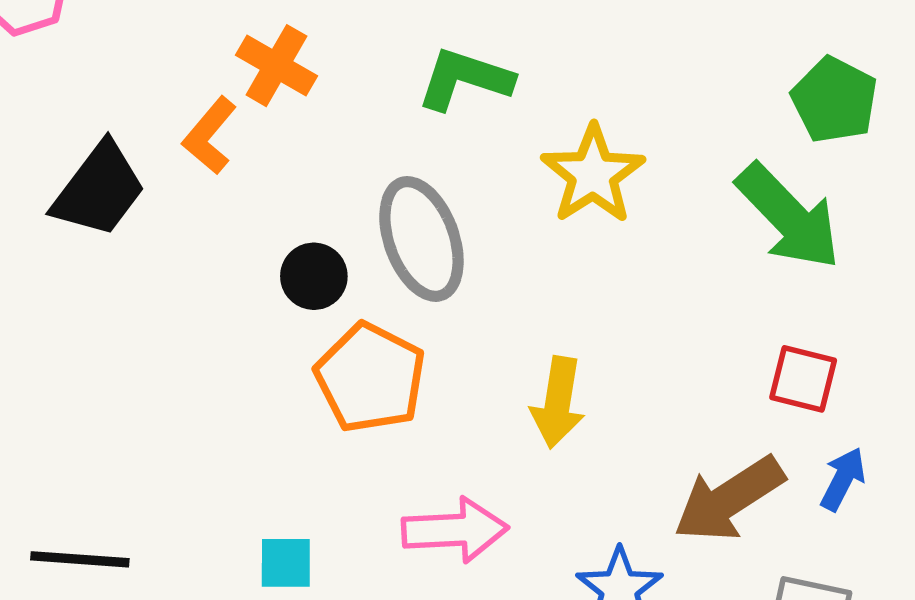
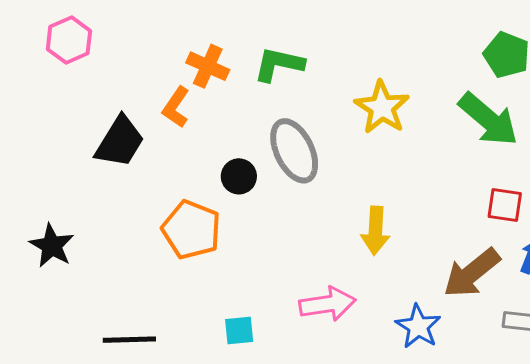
green L-shape: (465, 79) -> (279, 64), moved
orange pentagon: (370, 378) -> (191, 230), moved

